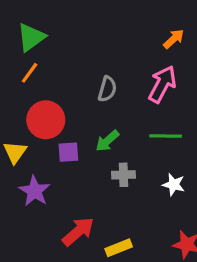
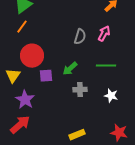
pink arrow: (162, 84) -> (104, 34), size x0.7
gray semicircle: (107, 89) -> (80, 37), moved
red arrow: (78, 232) -> (20, 125), moved

